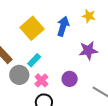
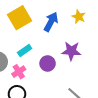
cyan rectangle: (34, 60) -> (25, 50), moved
purple circle: (70, 79) -> (48, 63), moved

